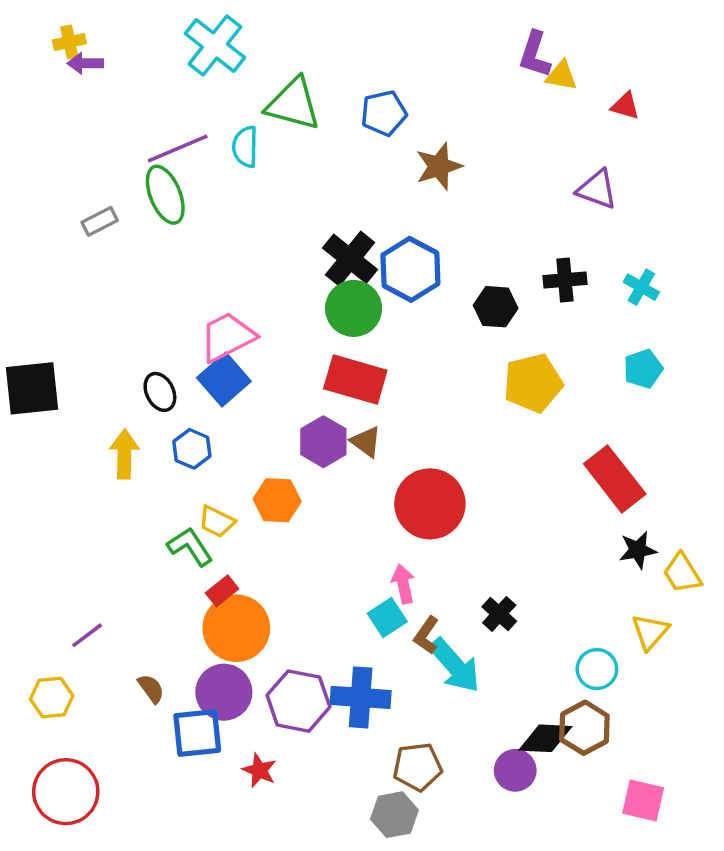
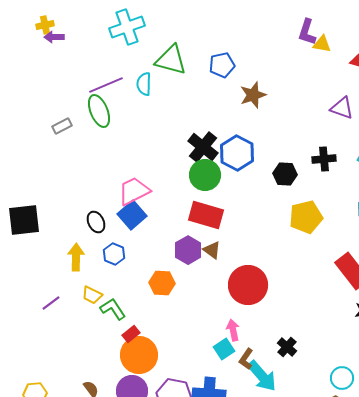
cyan cross: (215, 46) -> (127, 27), turned 32
yellow trapezoid: (217, 522) -> (92, 295), moved
purple line: (87, 635) -> (51, 303), moved

